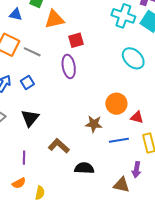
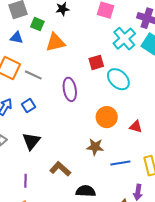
cyan cross: (123, 16) -> (124, 39), turned 30
red square: (76, 40) -> (96, 62), moved
cyan ellipse: (133, 58) -> (118, 79), moved
orange circle: (116, 104) -> (107, 117), moved
red triangle: (137, 117) -> (136, 127), moved

